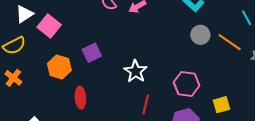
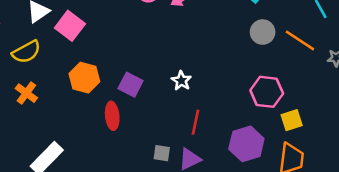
purple square: (92, 53) -> (131, 85), moved, turned -36
white star: (136, 71) -> (181, 81), size x0.7
pink hexagon: (187, 84) -> (267, 92), moved

